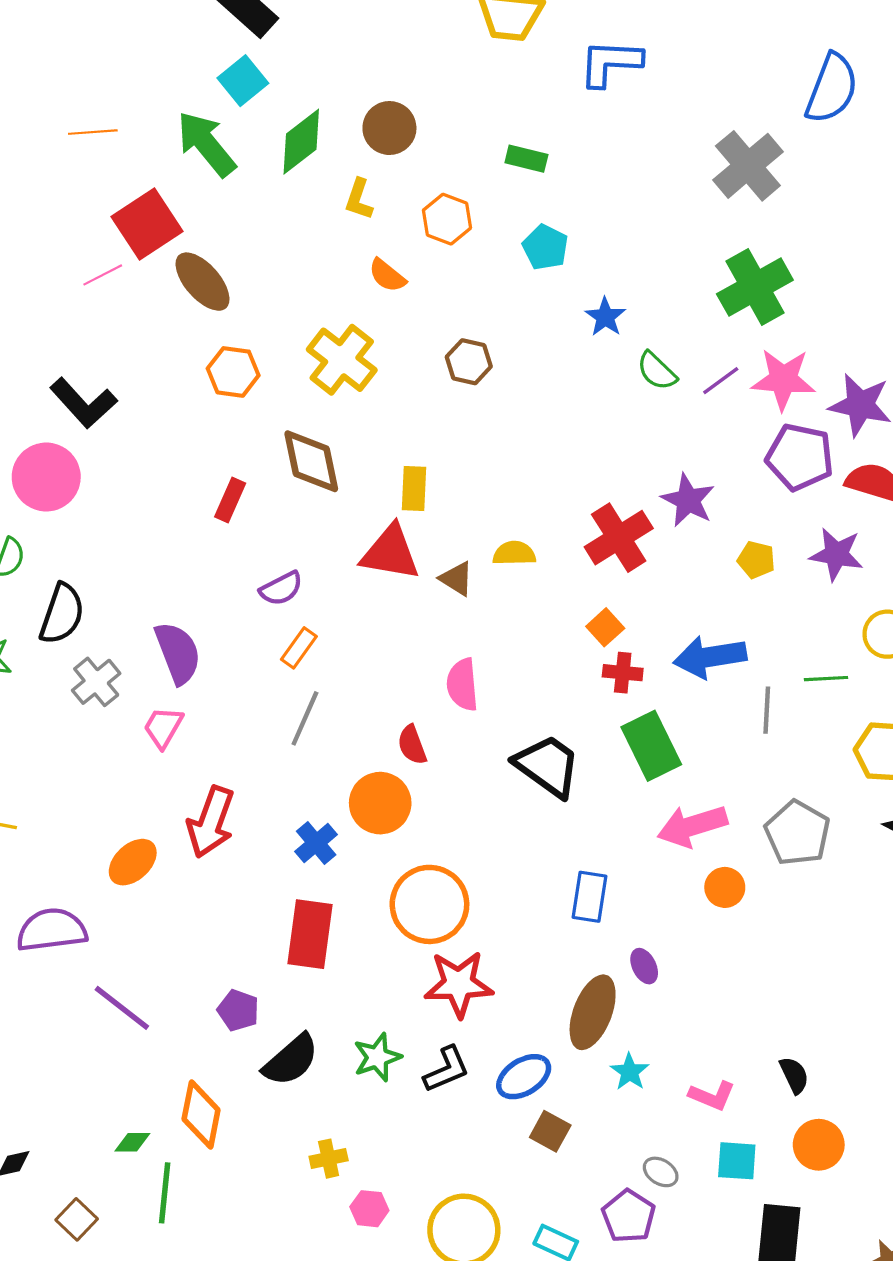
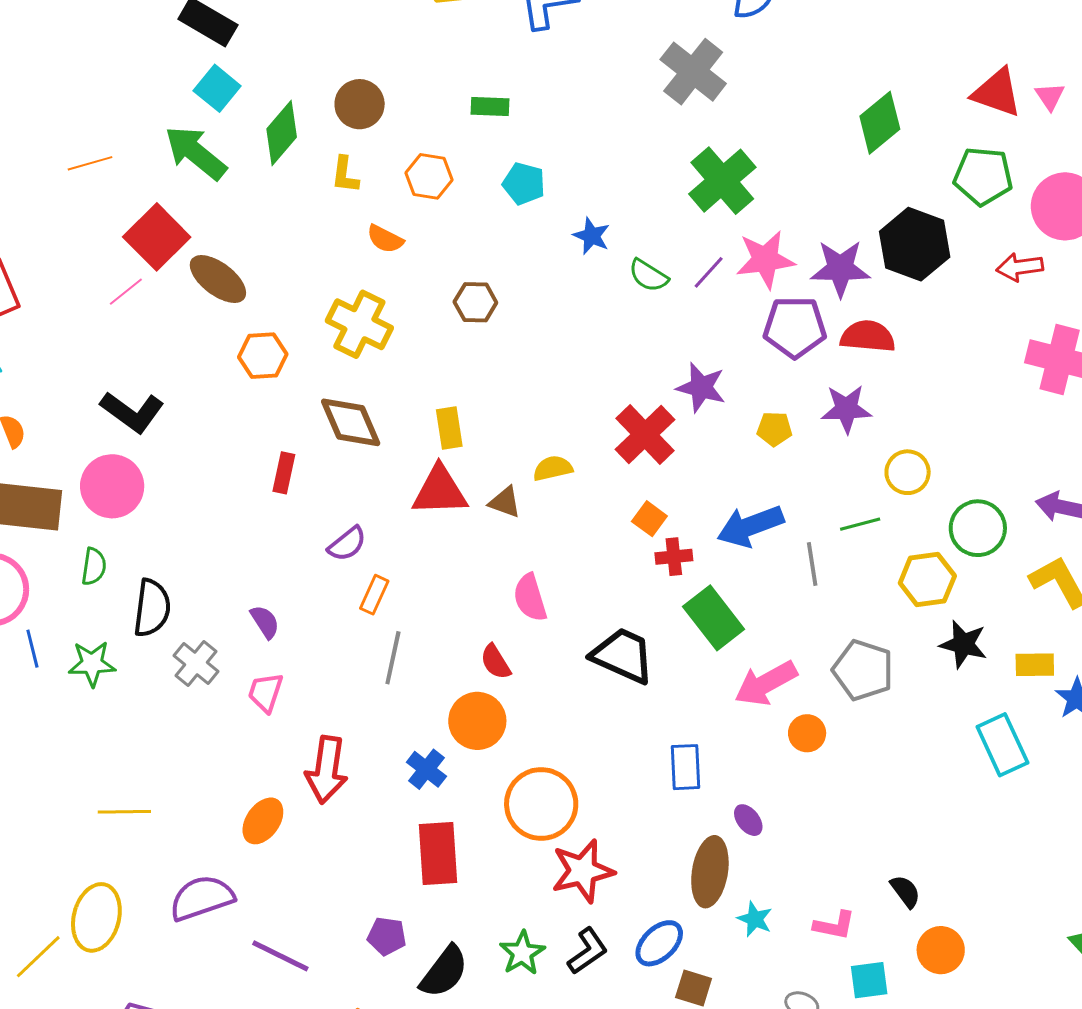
purple semicircle: (178, 653) -> (265, 622), size x0.6

